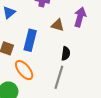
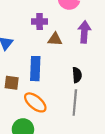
brown triangle: (58, 25) -> (55, 39), moved

